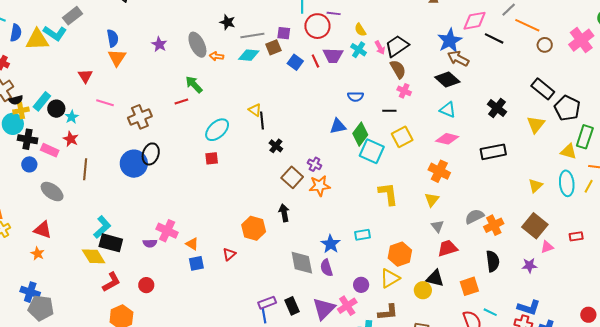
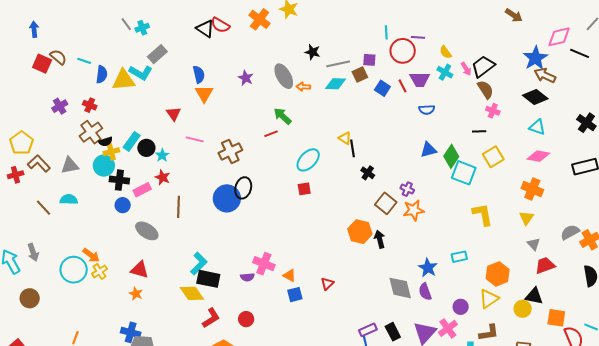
blue semicircle: (355, 97) -> (427, 110), moved
pink rectangle: (50, 150) -> (142, 190), turned -48
orange hexagon: (254, 228) -> (360, 232), moved
orange square: (469, 286) -> (556, 318), moved, turned 30

